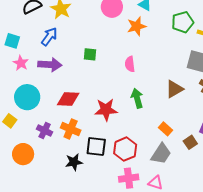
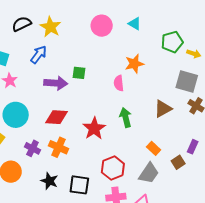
orange star: (137, 26) -> (134, 64), moved
purple arrow: (50, 65) -> (56, 83), moved
red star: (106, 110) -> (94, 128), turned -30
black square: (96, 146) -> (79, 185), moved
black star: (74, 162) -> (49, 181), moved, turned 30

